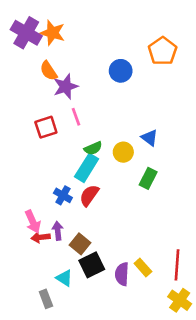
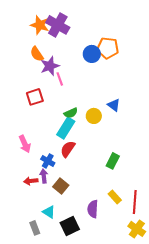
purple cross: (26, 33) -> (58, 25), moved
orange pentagon: (163, 51) -> (108, 48), moved, turned -30
pink line: (76, 117) -> (60, 79), moved
green rectangle: (148, 178) -> (113, 161), moved
blue cross: (63, 195) -> (48, 161), moved
pink arrow: (33, 222) -> (25, 144), moved
black square: (92, 265) -> (70, 226), moved
yellow rectangle: (143, 268) -> (115, 197), moved

